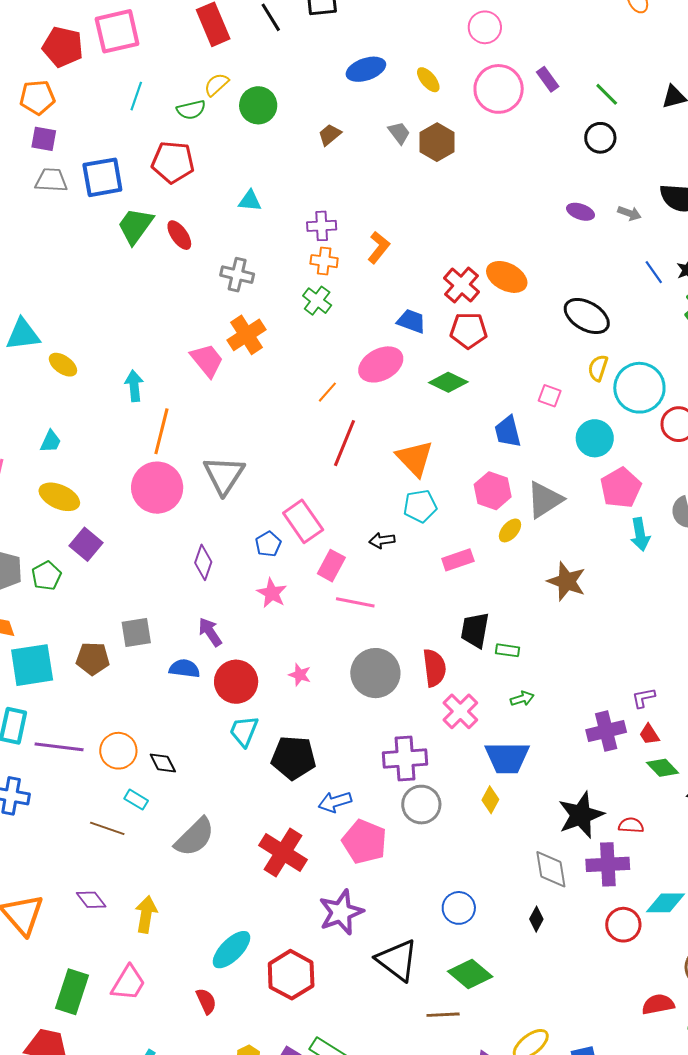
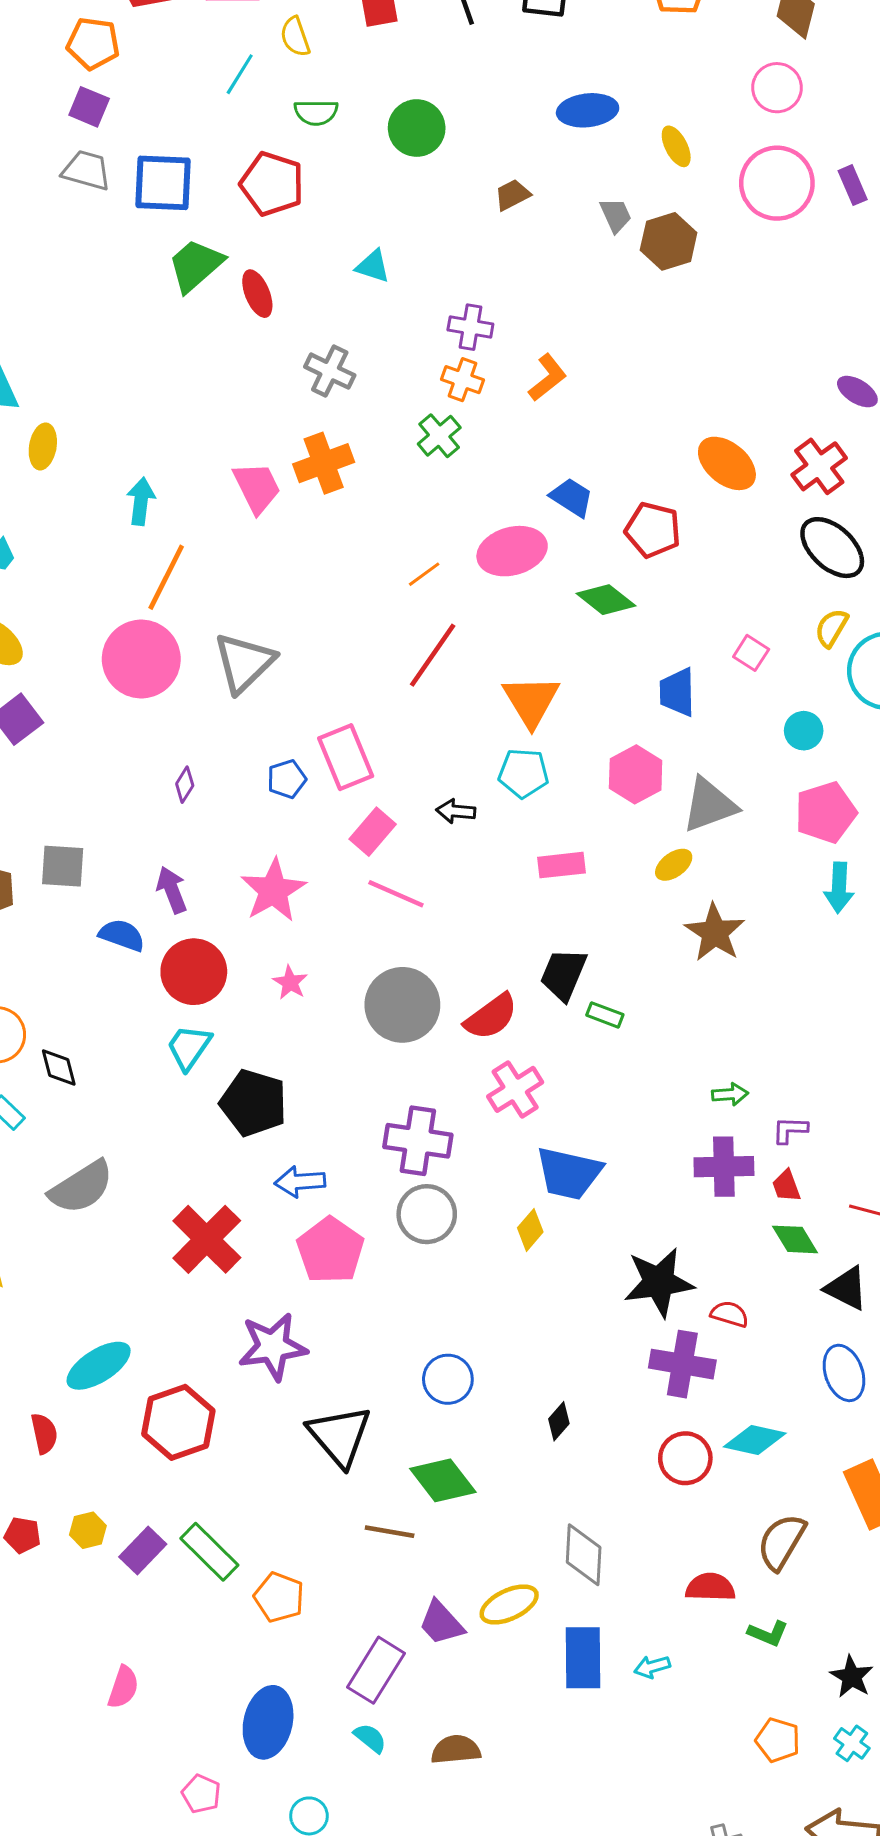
yellow semicircle: (216, 85) -> (295, 37), moved, turned -80
red cross: (461, 285) -> (819, 466), moved
yellow ellipse: (63, 365) -> (43, 446), turned 52
cyan circle: (595, 438) -> (804, 731), size x0.7
yellow ellipse: (510, 530) -> (674, 865), moved
purple diamond: (203, 562) -> (185, 785), size x0.7
pink star: (272, 593) -> (273, 890), moved, size x1.4
red semicircle: (434, 668) -> (491, 1017), turned 48
green arrow: (522, 699) -> (730, 1094), moved
gray diamond: (551, 869) -> (584, 1555), moved

